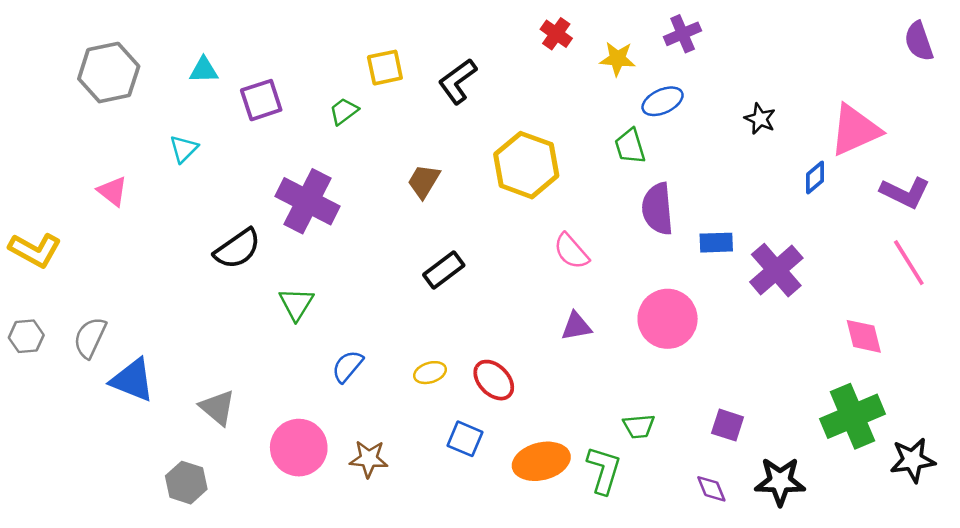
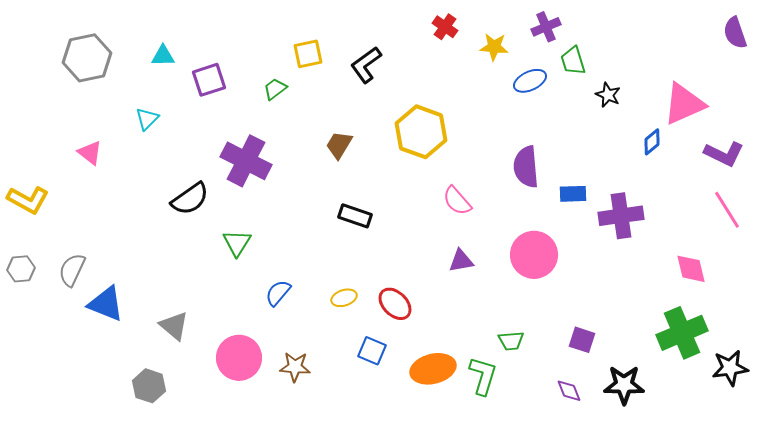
green trapezoid: (630, 146) -> (573, 61), moved
black rectangle: (444, 270) -> (355, 216), turned 56
purple cross: (776, 270) -> (621, 216), turned 33

